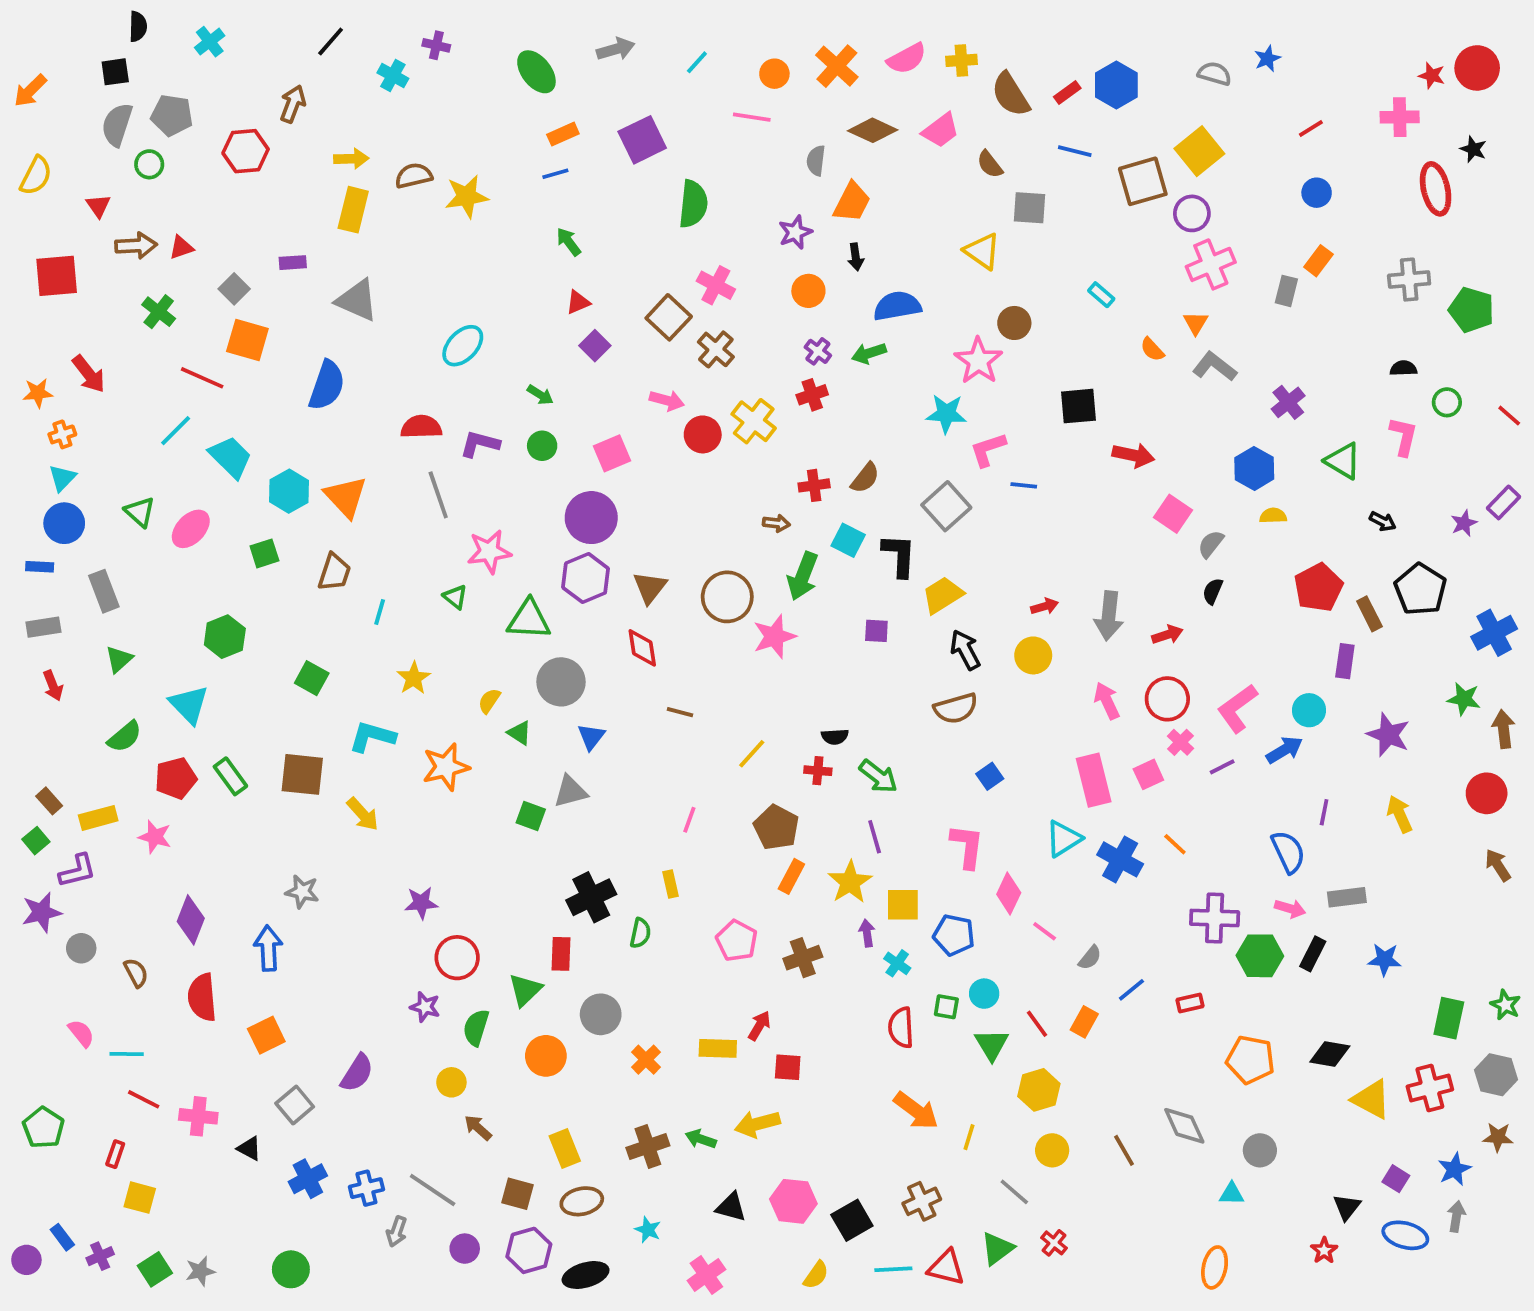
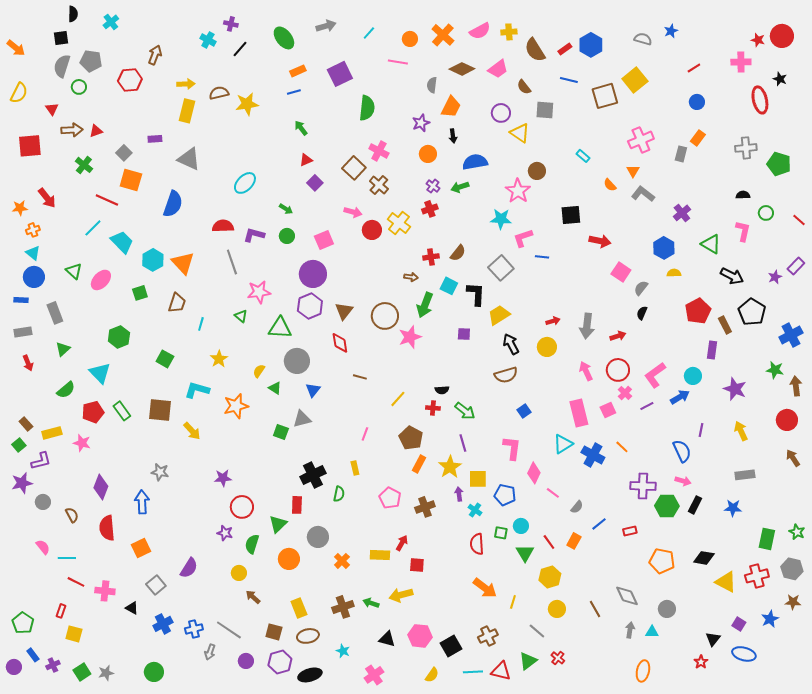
black line: (331, 42) -> (240, 49), moved
orange arrow: (30, 91) -> (16, 48), turned -96
purple circle: (1192, 213) -> (501, 113), moved
cyan triangle: (62, 478) -> (33, 253), turned -35
black arrow: (1383, 521) -> (732, 276), size x1.6
gray rectangle: (1347, 897) -> (745, 475), moved
green pentagon: (43, 1128) -> (23, 623), moved
gray arrow: (1456, 1216) -> (630, 630), moved

